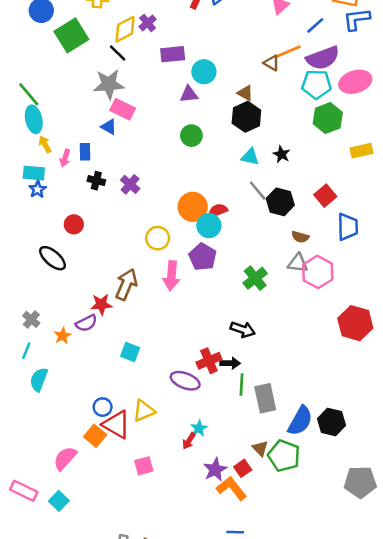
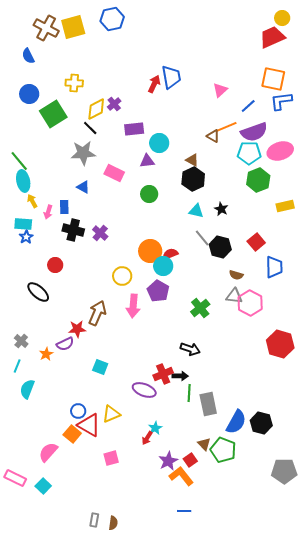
pink rectangle: (123, 109) -> (114, 173), moved
black cross: (96, 181) -> (73, 230), size x1.5

